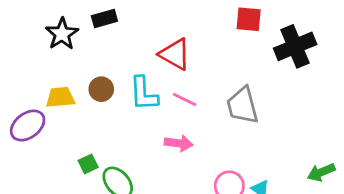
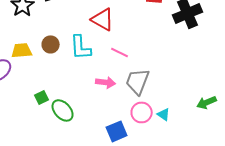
pink line: (185, 99) -> (120, 52), moved
gray trapezoid: (242, 105) -> (138, 81), moved, turned 36

